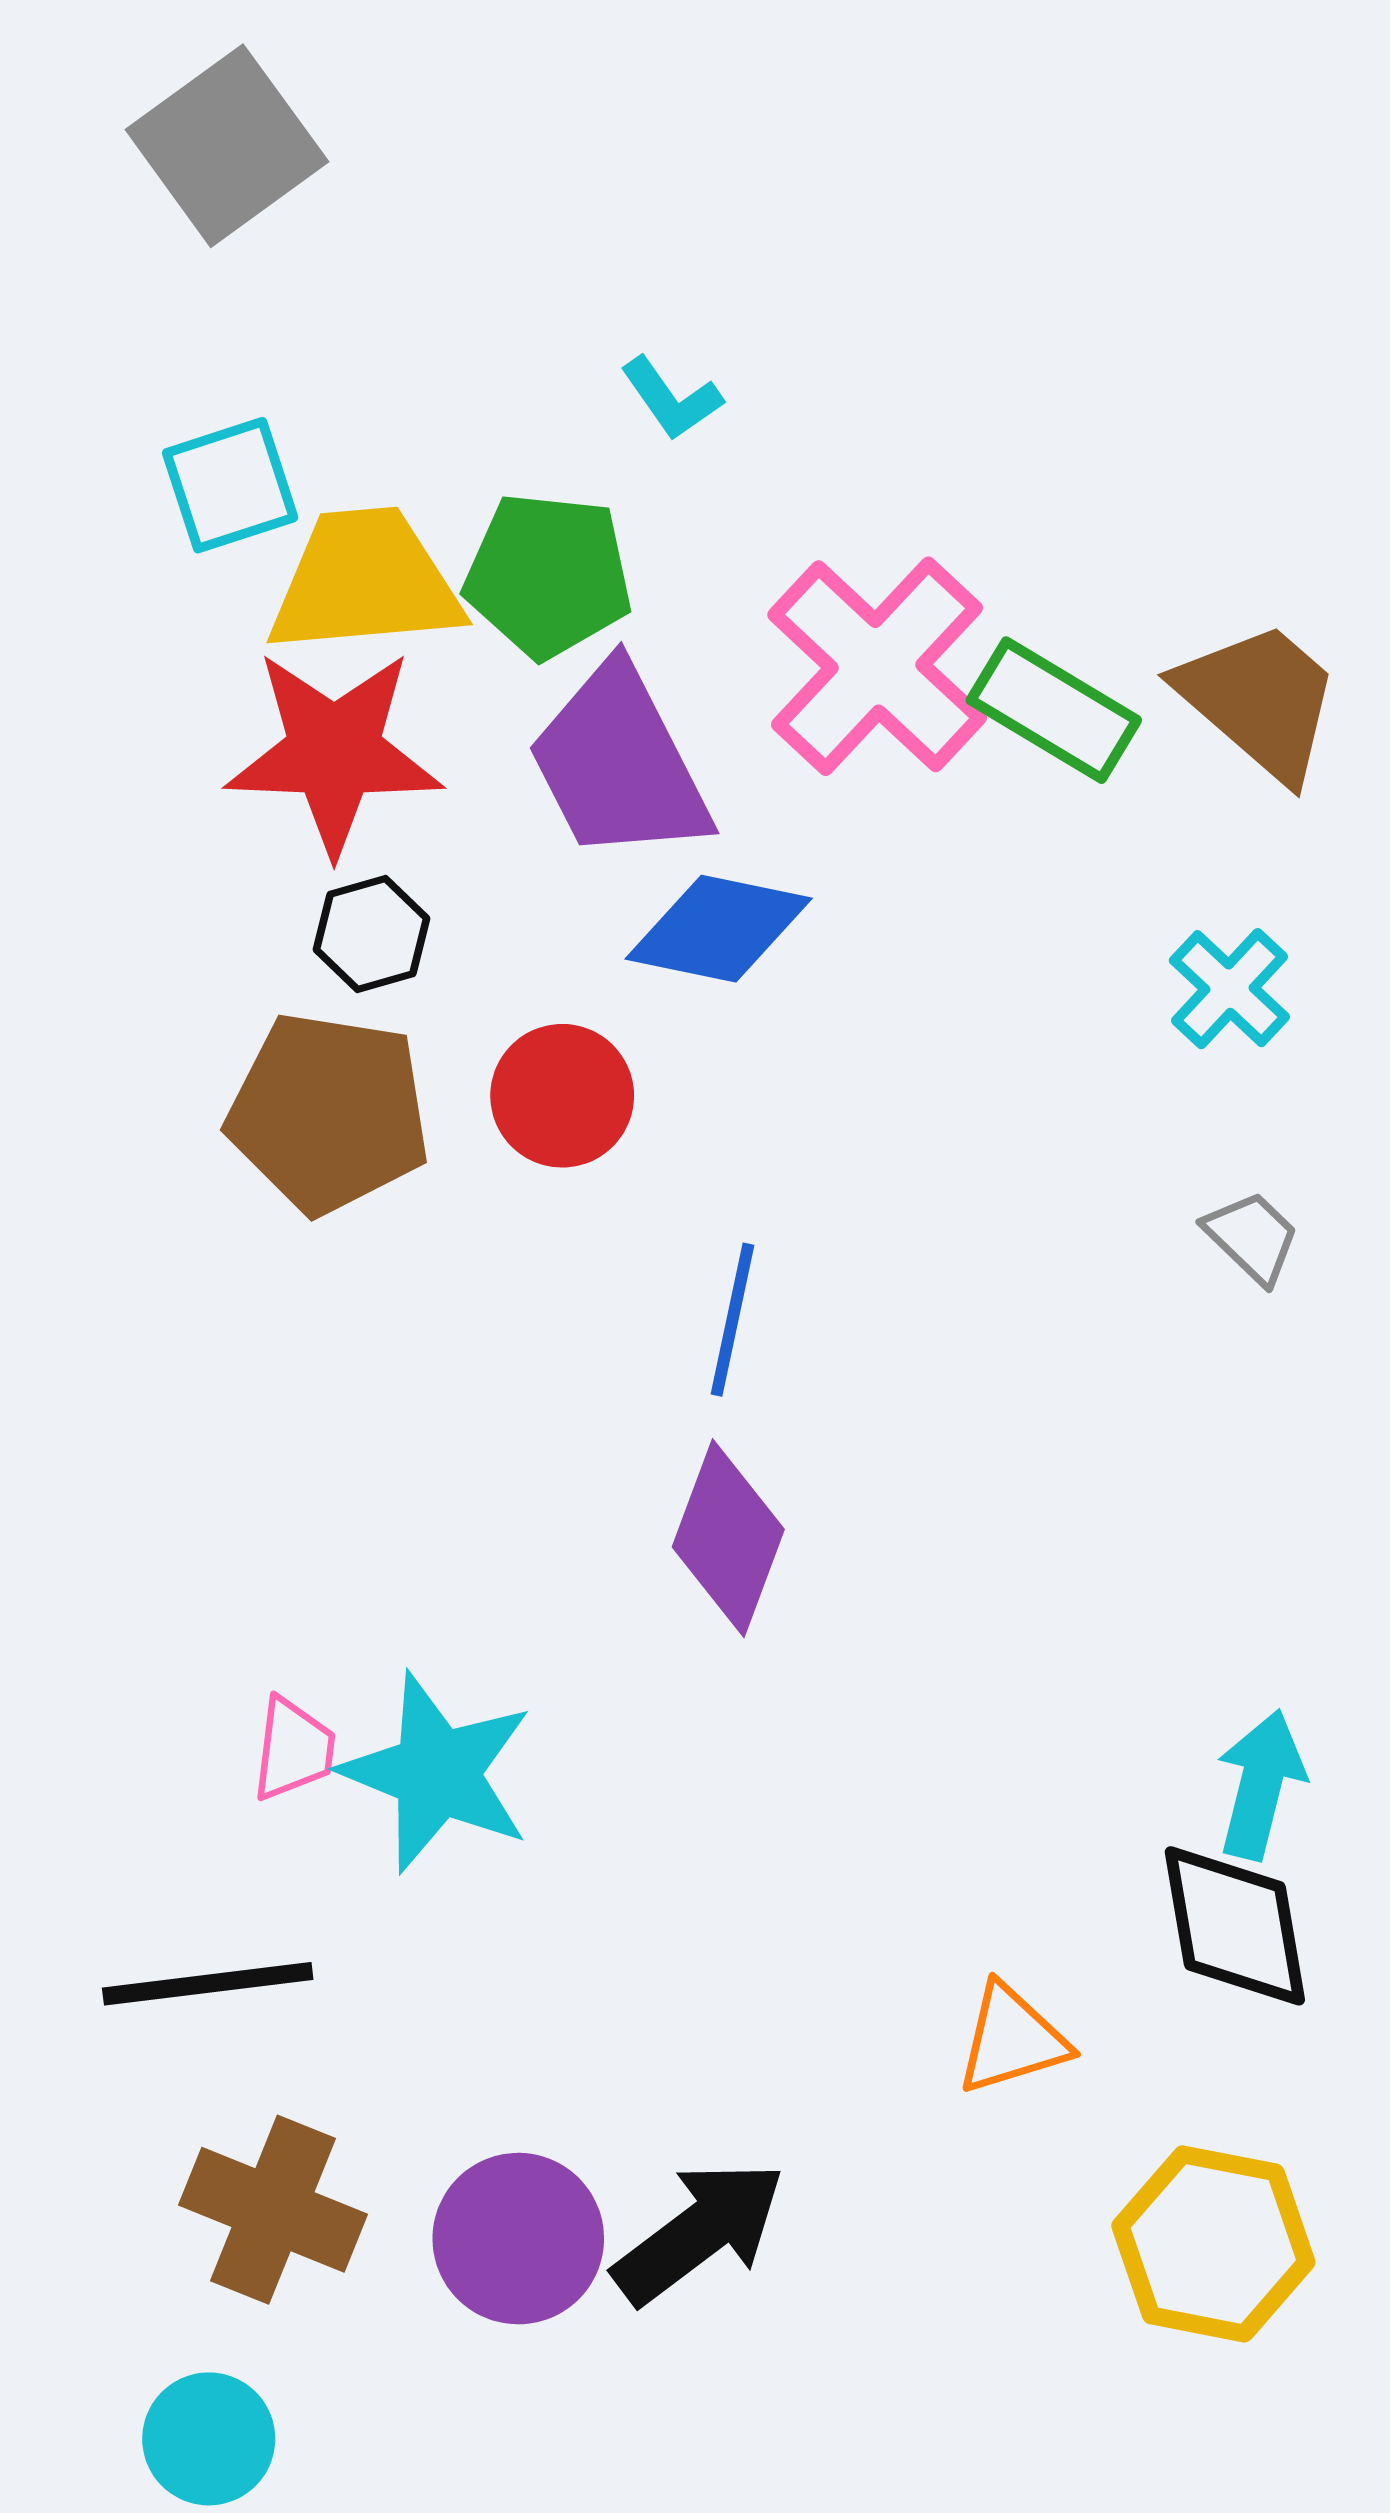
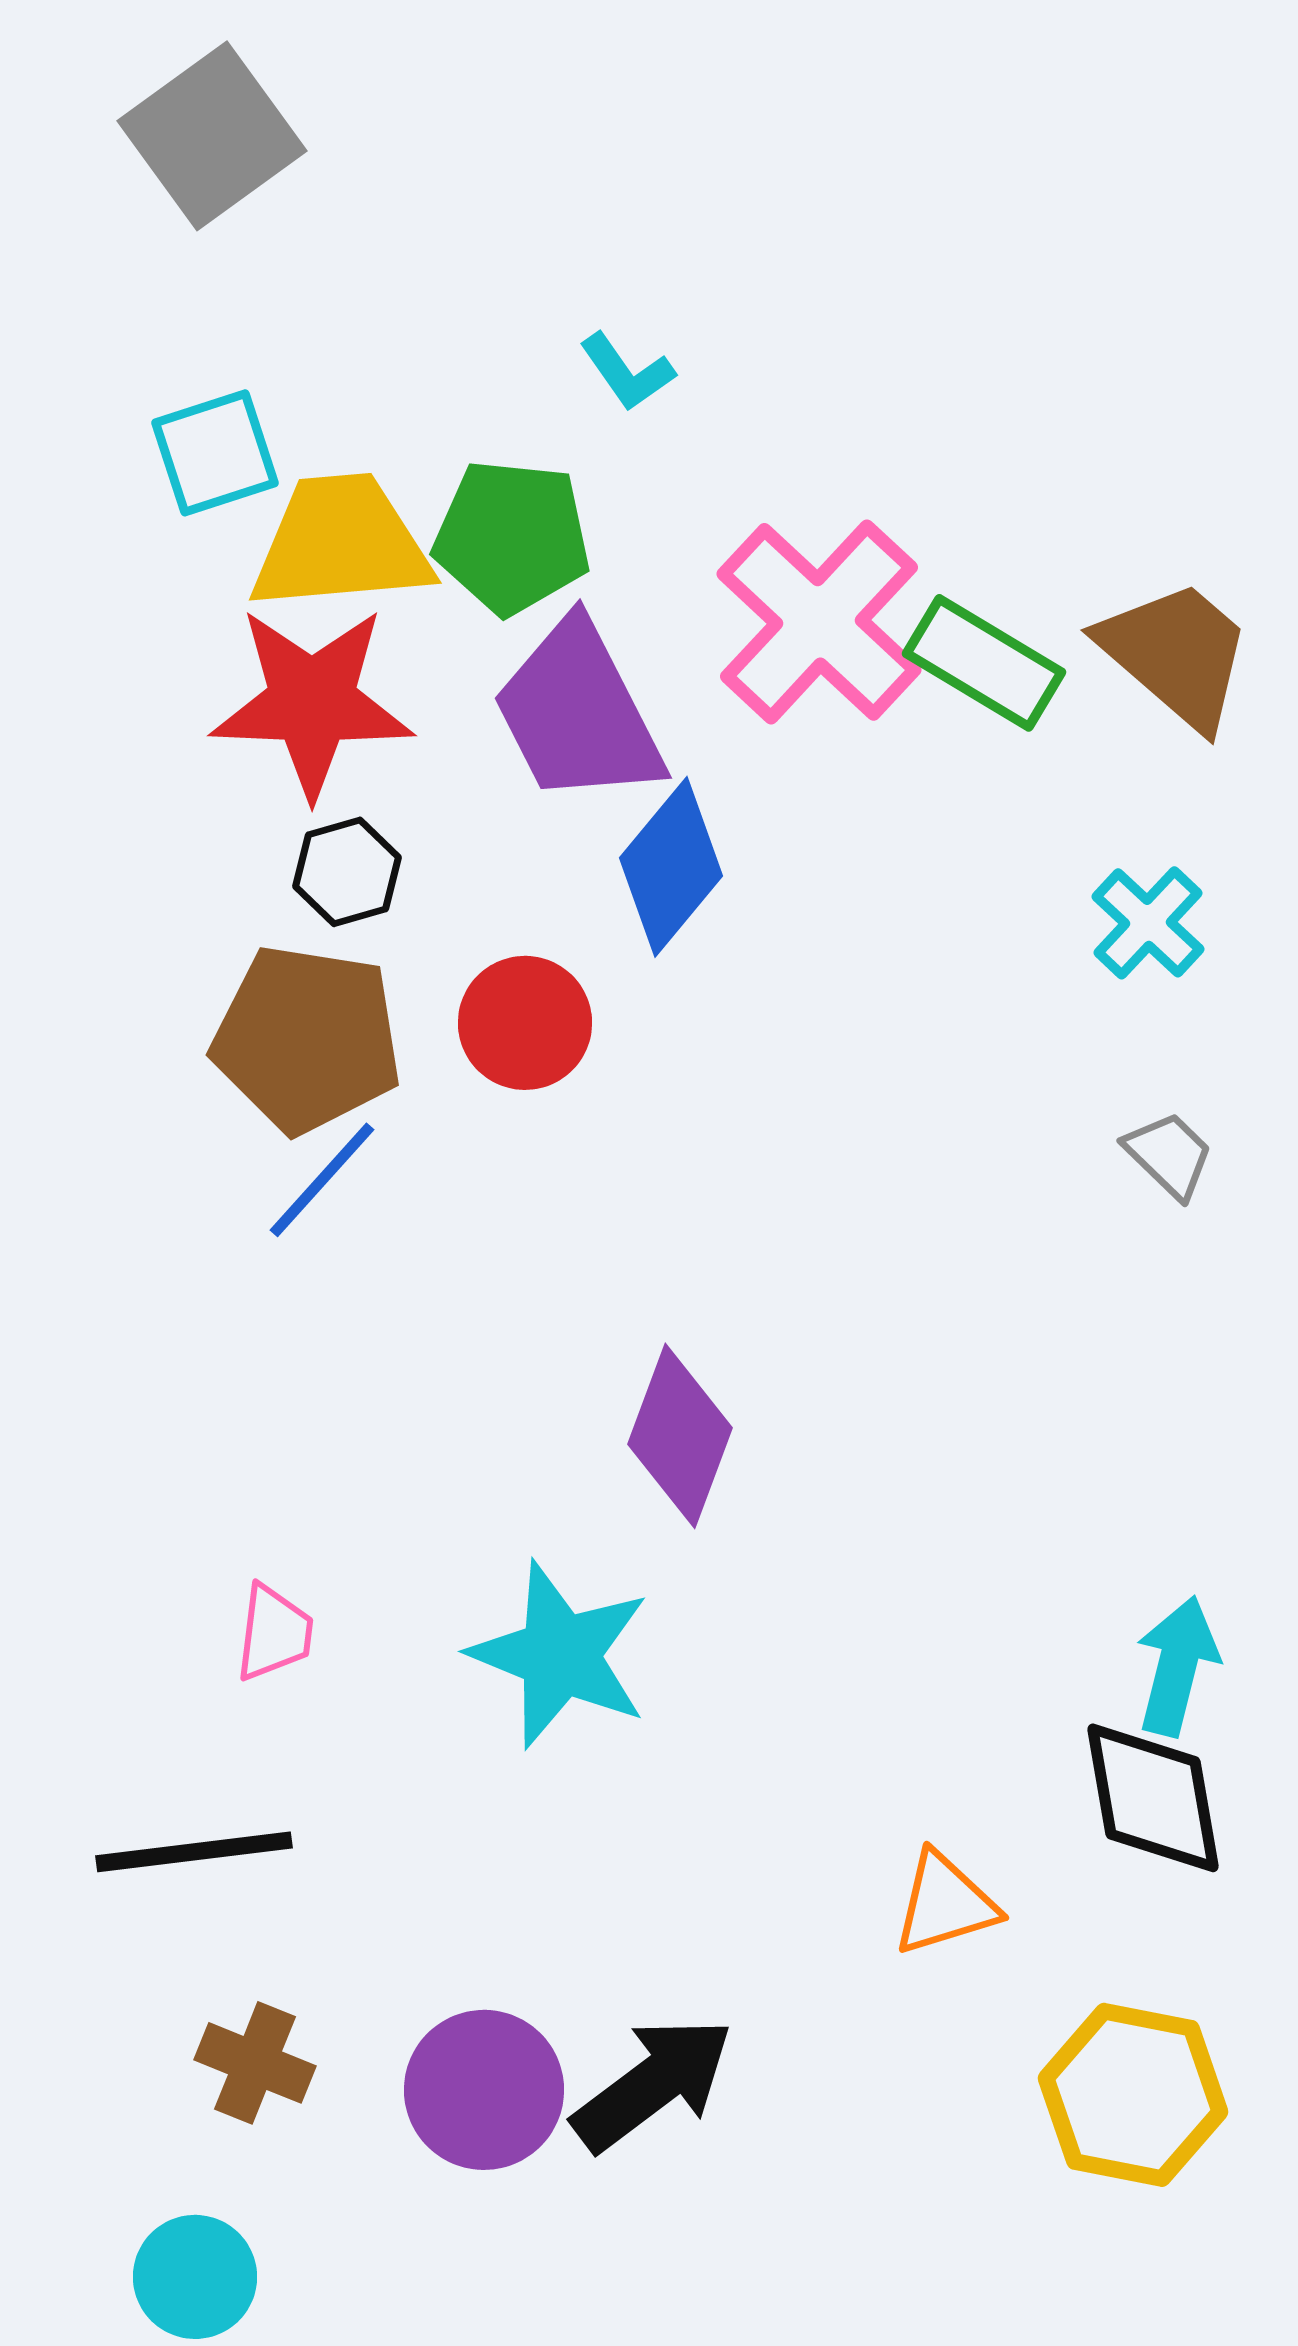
blue diamond: (719, 929) -> (671, 867), turned -62
blue line: (732, 1320) -> (322, 1180), moved, turned 30
cyan star: (437, 1773) -> (560, 1655), moved
brown cross: (273, 2210) -> (255, 2063), size x0.7

